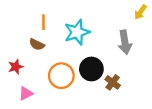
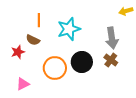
yellow arrow: (140, 12) -> (126, 11), turned 40
red star: (16, 67) -> (18, 52), moved
brown cross: (113, 82) -> (111, 60), moved

